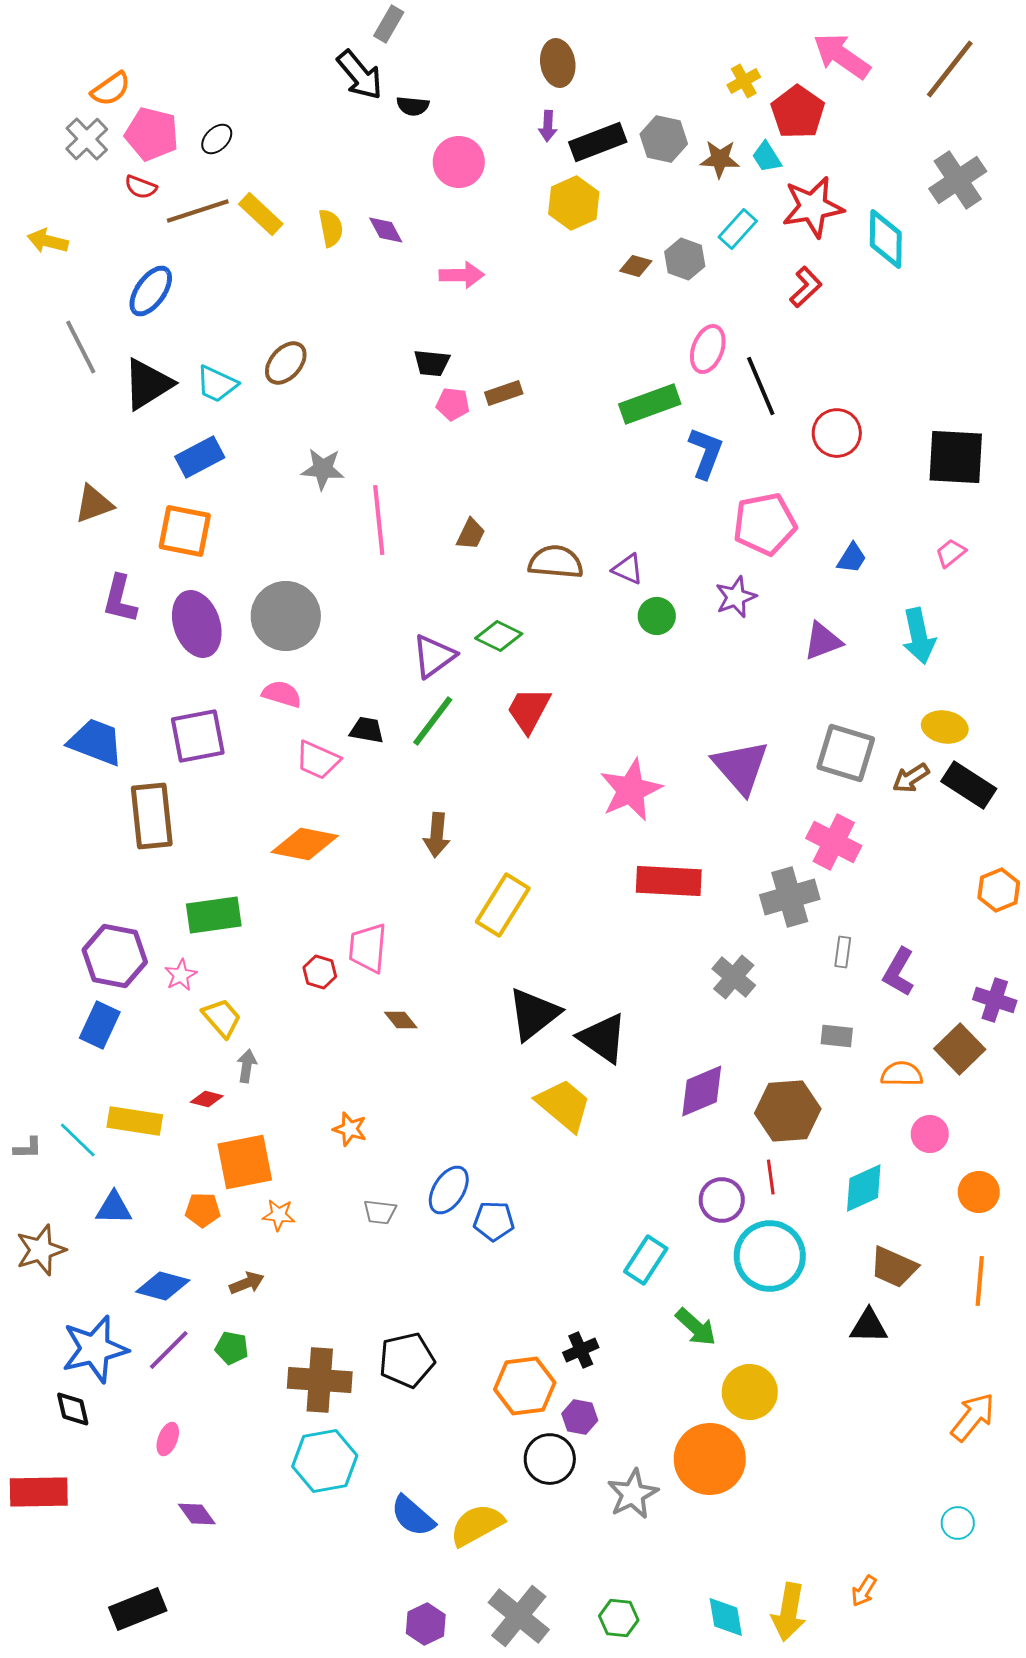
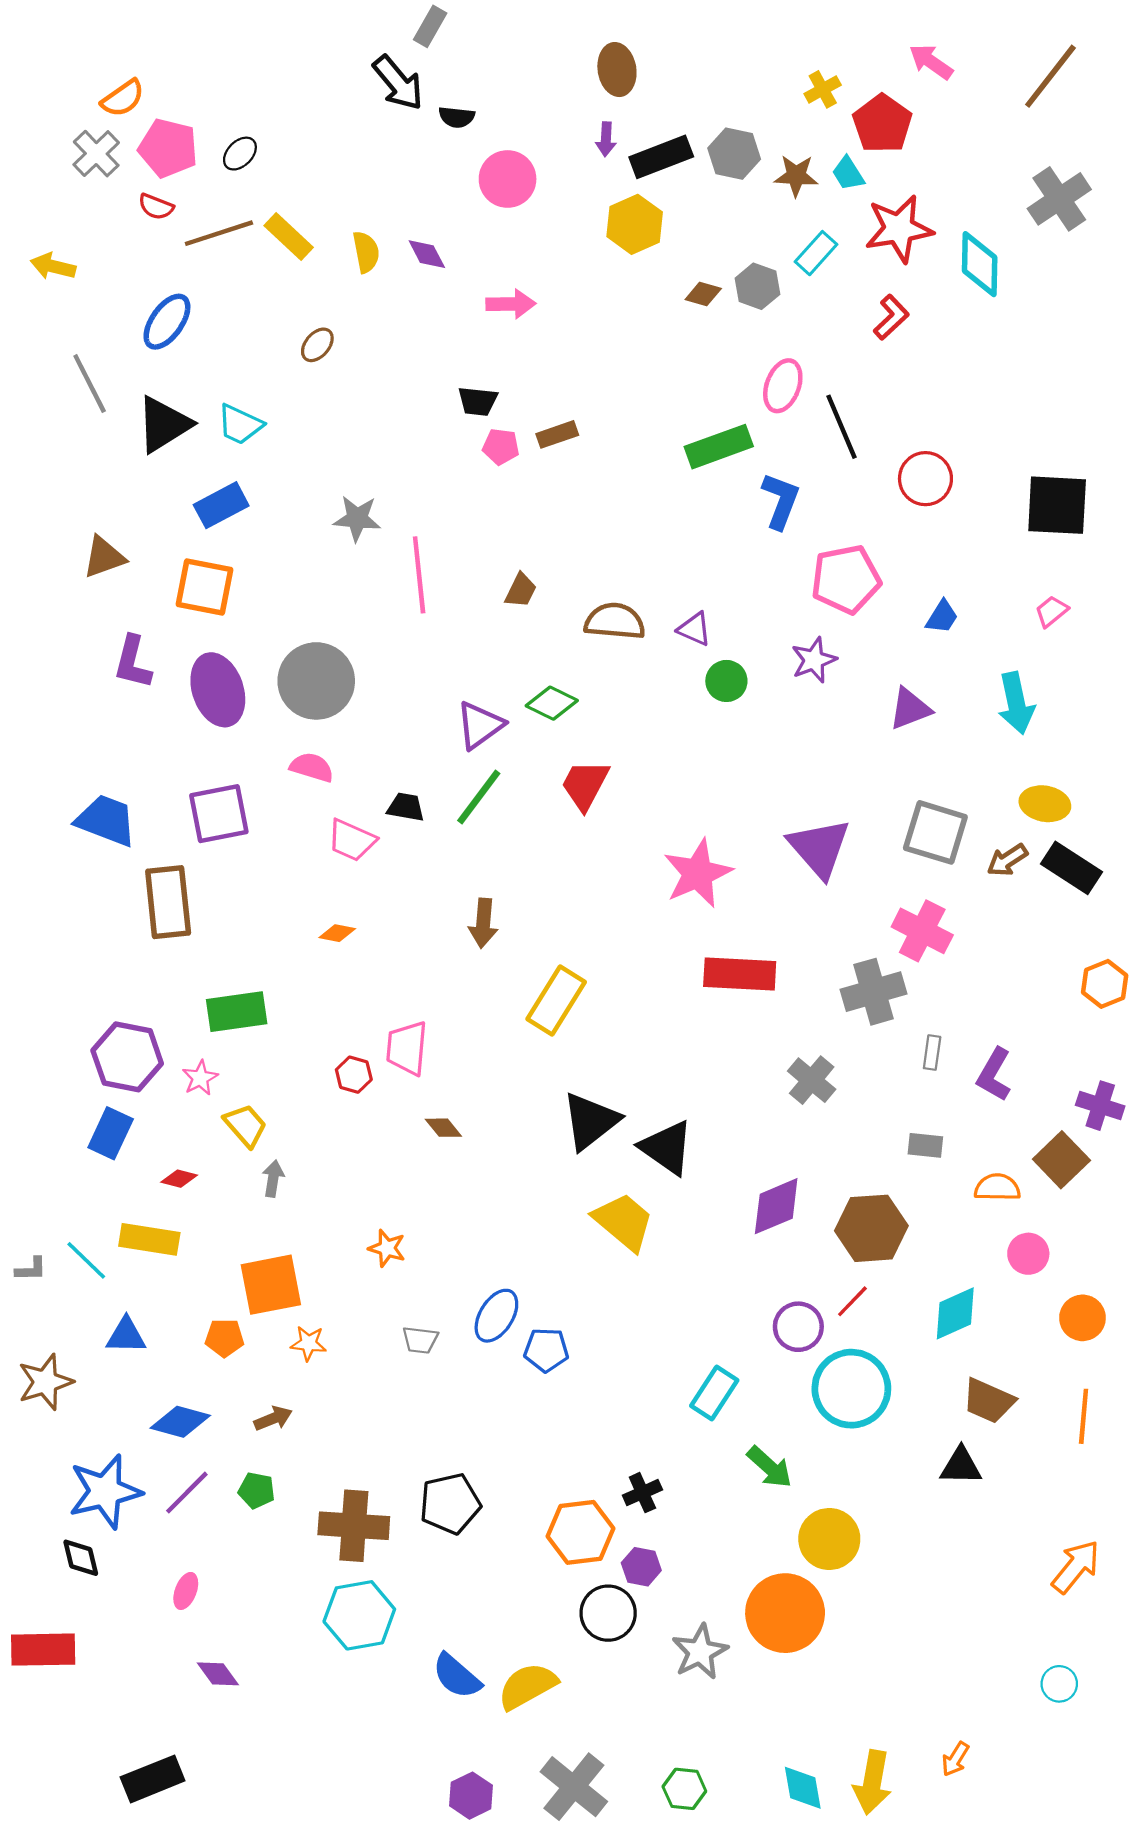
pink arrow: (842, 56) -> (931, 62), size x0.7
brown ellipse: (286, 363) -> (317, 345), moved, size x0.7
orange diamond: (305, 844) -> (337, 933), size x0.5
red diamond: (207, 1099) -> (179, 1179), moved
red line: (771, 1177) -> (852, 1301), turned 52

